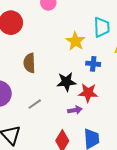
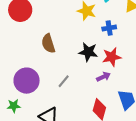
black star: (66, 82) -> (88, 52), turned 30

